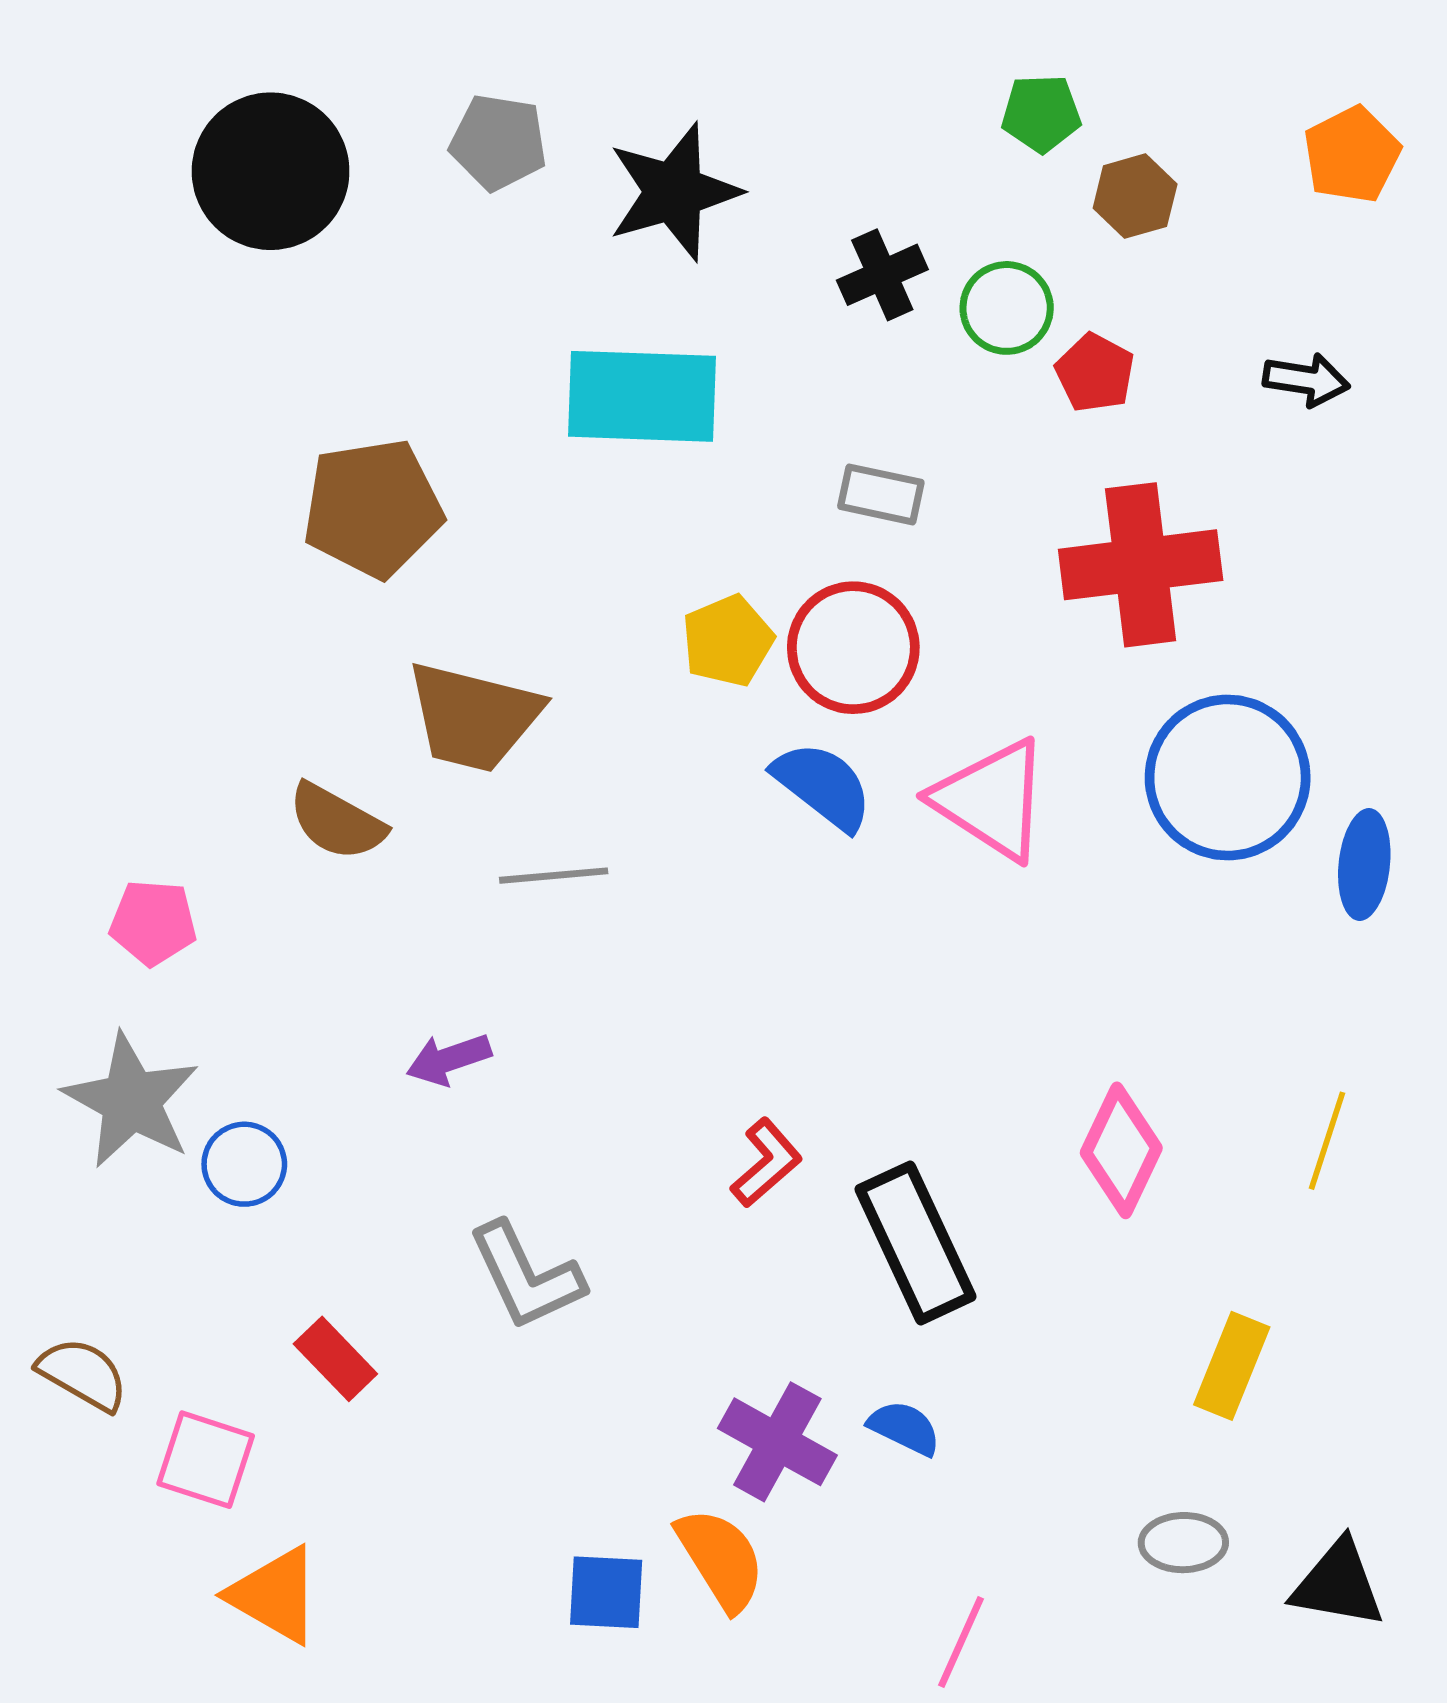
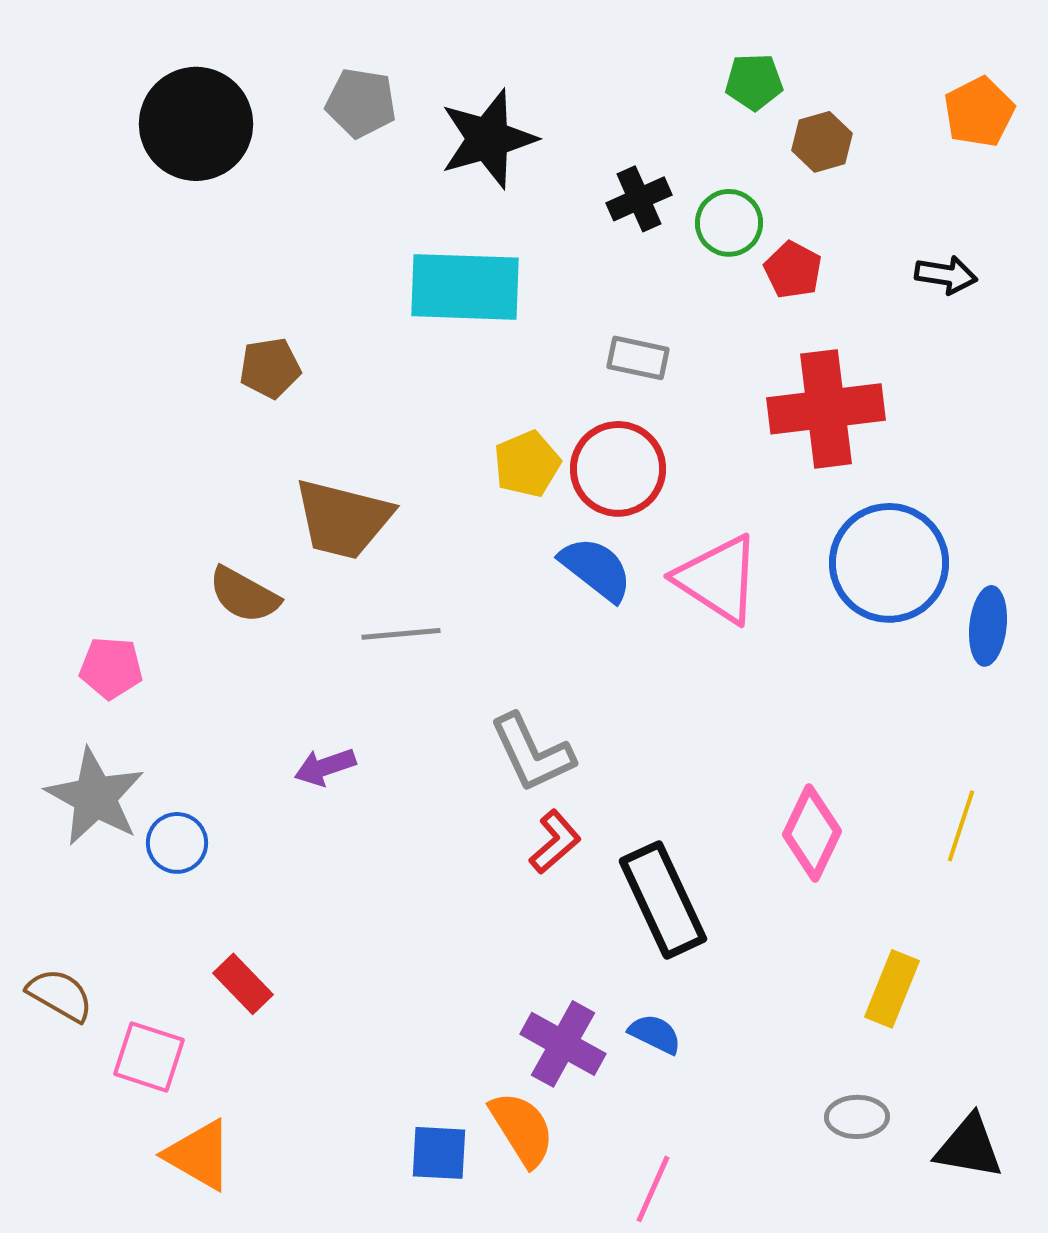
brown pentagon: (373, 508) -> (270, 368), size x0.6
gray L-shape: (526, 1276) -> (532, 753), moved
pink line: (961, 1642) -> (653, 1189), moved

